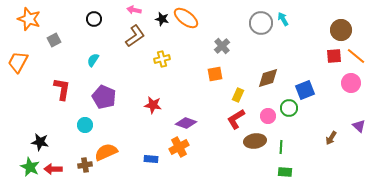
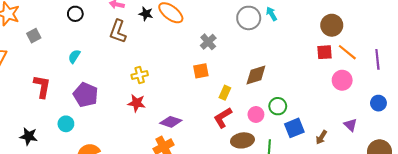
brown L-shape: (135, 36) -> (118, 31), turned 145
yellow cross: (162, 59) -> (140, 75), moved
blue square: (305, 90) -> (294, 128), moved
black star: (40, 142) -> (29, 136), moved

